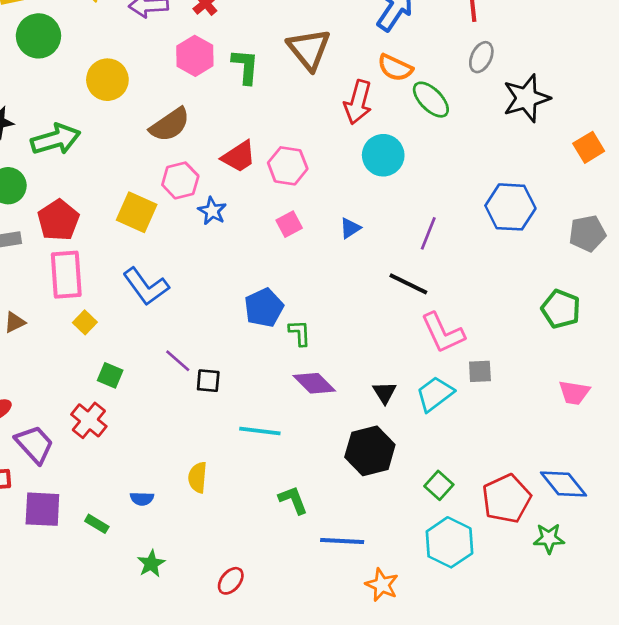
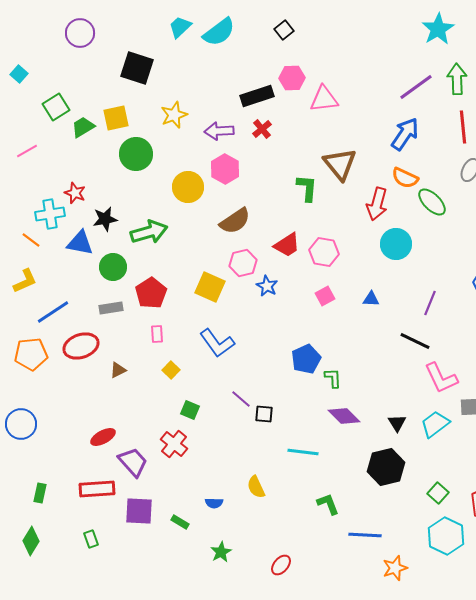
pink hexagon: (195, 56) -> (225, 169), moved
green L-shape: (245, 66) -> (307, 188), moved
blue triangle: (350, 228) -> (371, 299), turned 36
pink rectangle: (66, 275) -> (157, 334), size x0.5
yellow semicircle: (198, 477) -> (256, 487), turned -30
orange star: (382, 585) -> (395, 568), turned 30

